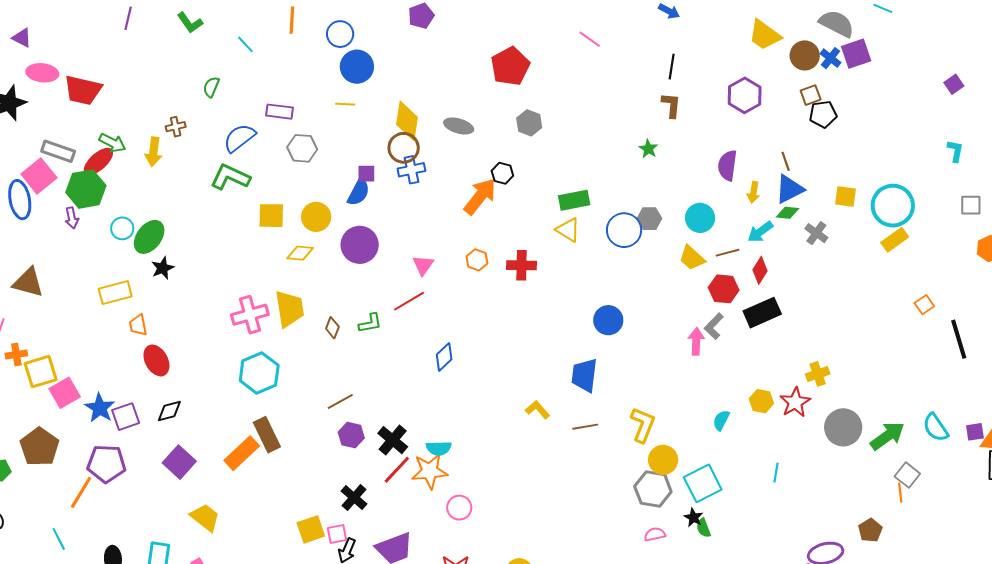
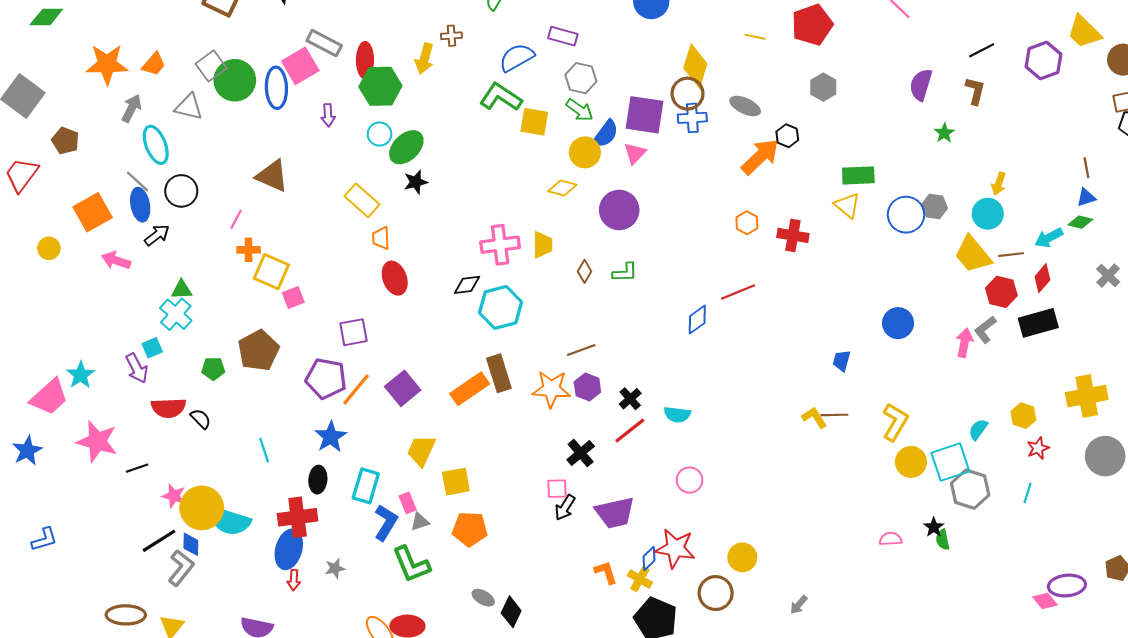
black line: (672, 67) -> (982, 50), turned 45
purple hexagon: (745, 95) -> (1043, 60), moved
yellow line: (345, 104) -> (755, 37), moved
gray ellipse: (459, 126) -> (745, 106), moved
green arrow: (112, 143) -> (580, 110), moved
red ellipse: (98, 161) -> (365, 60), turned -56
purple semicircle: (727, 165) -> (921, 85), moved
purple square: (366, 174) -> (644, 115), size x2.0
green hexagon: (86, 189) -> (380, 86), moved
blue triangle: (789, 189) -> (1086, 197), size x0.6
blue semicircle: (359, 192) -> (606, 134), moved
yellow arrow: (753, 192) -> (999, 184), moved
yellow square: (271, 216) -> (534, 122), moved
gray cross: (816, 233) -> (1108, 276), moved
purple circle: (360, 245) -> (619, 210), moved
yellow trapezoid: (692, 258) -> (973, 254), size x1.4
pink triangle: (423, 265) -> (635, 153), moved
yellow rectangle: (115, 293) -> (362, 200), turned 48
red line: (409, 301) -> (738, 292), moved
yellow trapezoid: (290, 309) -> (543, 245), size x0.7
blue circle: (608, 320) -> (898, 323), moved
yellow square: (41, 372) -> (271, 272), turned 32
yellow cross: (818, 374) -> (1087, 396), size x1.6
blue trapezoid: (584, 375) -> (842, 361), size x0.6
pink square: (65, 393) -> (293, 298), size x0.7
red star: (795, 402) -> (1038, 448), moved, size x0.7
blue star: (100, 408) -> (331, 437), moved
yellow L-shape: (538, 410) -> (814, 418), moved
black diamond: (169, 411) -> (467, 285), moved
black cross: (393, 440) -> (630, 399), size x0.7
orange star: (430, 471) -> (551, 389), moved
cyan square: (703, 483) -> (950, 462), moved
gray hexagon: (653, 489) -> (970, 489), moved
orange line: (81, 492) -> (356, 389), moved
yellow trapezoid: (205, 517) -> (421, 451), turned -112
yellow square: (311, 529) -> (456, 482), moved

